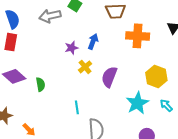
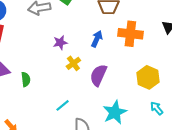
blue arrow: (93, 41) -> (97, 39), moved
cyan star: (137, 103) -> (115, 112), moved
cyan line: (77, 107) -> (63, 105), turned 56

